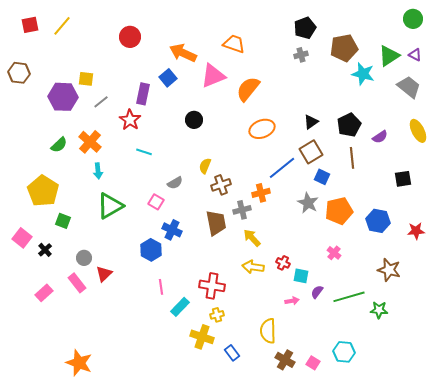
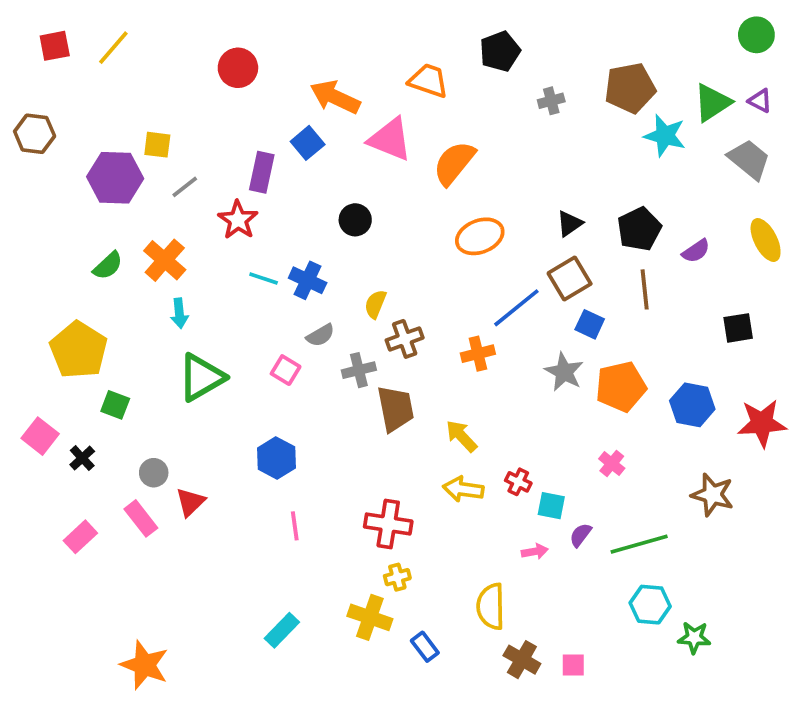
black pentagon: (305, 28) -> (500, 51), moved
pink triangle: (213, 76) -> (390, 139), turned 44
gray cross: (242, 210) -> (359, 370), moved
blue cross: (172, 230) -> (308, 280), moved
red star: (416, 231) -> (762, 423), size x1.5
cyan rectangle: (180, 307) -> (282, 630), moved
green star: (379, 310) -> (694, 638), moved
cyan hexagon: (344, 352) -> (650, 605), moved
pink square: (313, 363) -> (573, 665), turned -32

